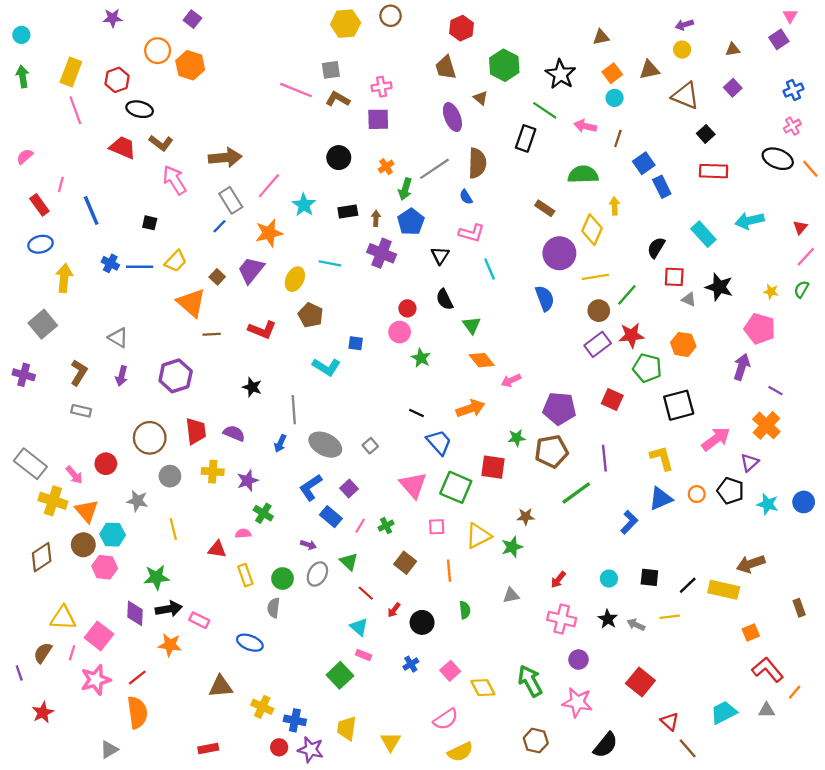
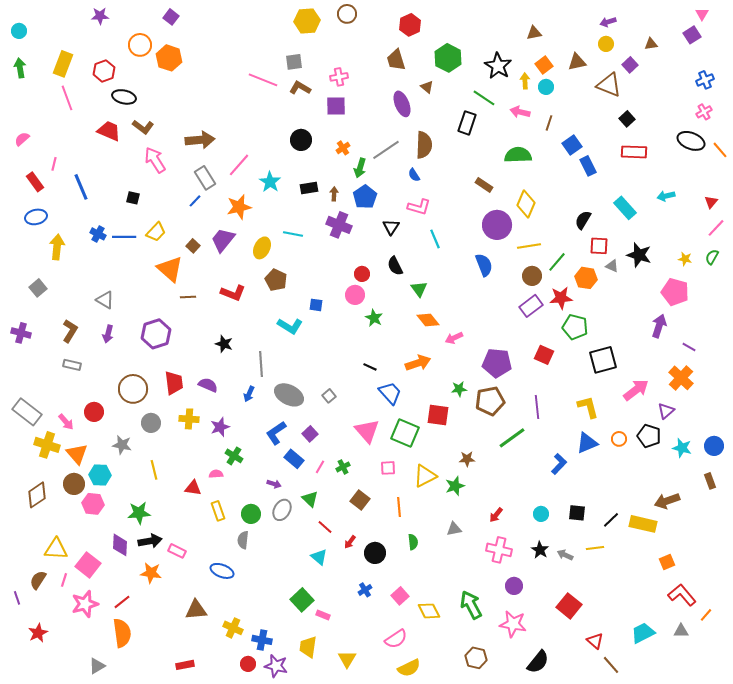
purple square: (733, 88) -> (630, 65), moved
yellow arrow: (615, 206) -> (525, 81), moved
cyan arrow: (750, 221) -> (666, 196), size x0.7
gray square: (43, 324) -> (38, 288), size x0.7
orange hexagon: (683, 344) -> (586, 278), moved
brown rectangle: (799, 608) -> (710, 481), moved
pink rectangle: (364, 655) -> (323, 615), moved

